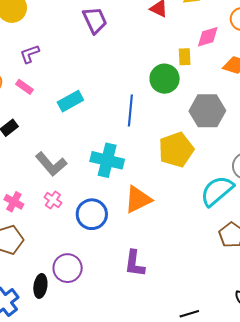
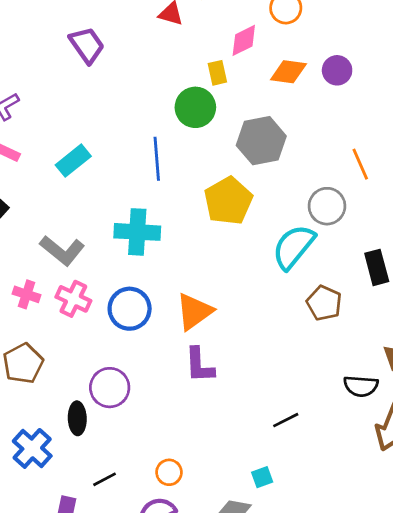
orange triangle: (138, 199) -> (194, 311), moved
pink cross: (53, 200) -> (73, 299), size x1.4
pink cross: (14, 202) -> (27, 294), moved

